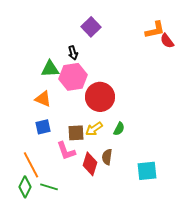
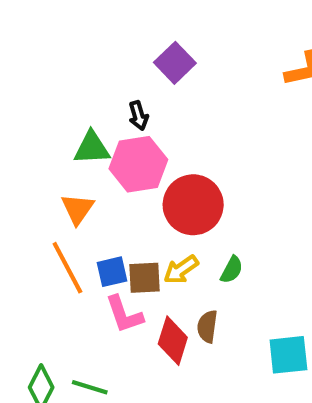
orange triangle: (43, 99) -> (78, 209), turned 42
blue square: (43, 127) -> (112, 272), moved
orange line: (31, 165) -> (67, 268), moved

